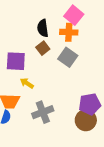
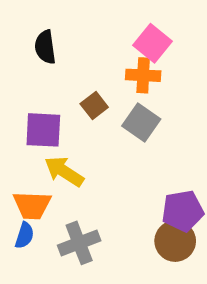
black semicircle: (43, 28) -> (45, 47), moved
yellow arrow: (27, 83) -> (64, 171), size x1.5
gray cross: (43, 112) -> (79, 243), moved

